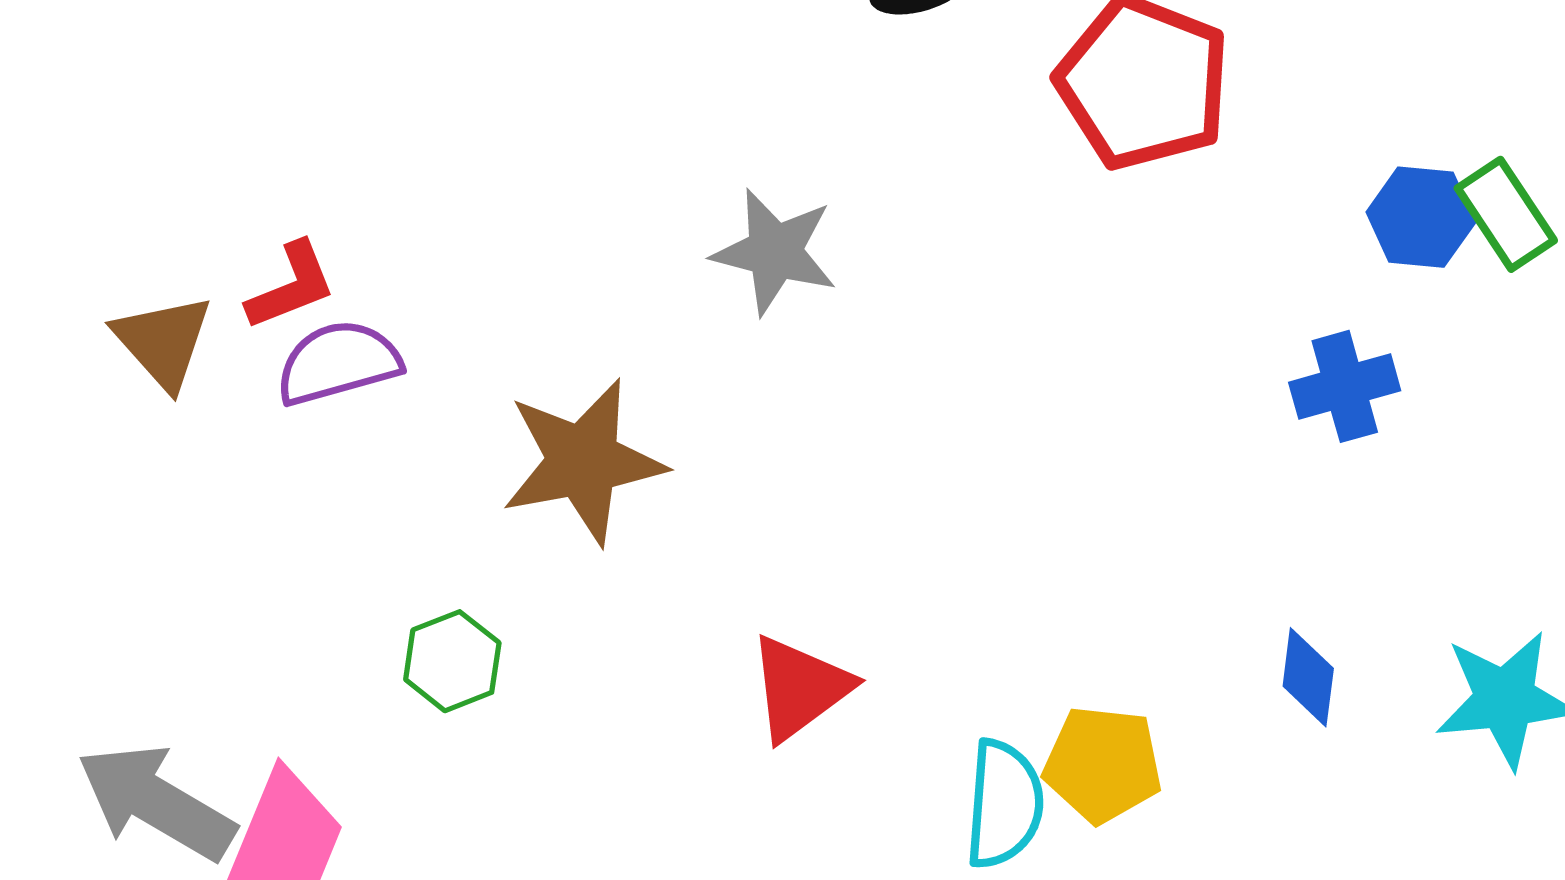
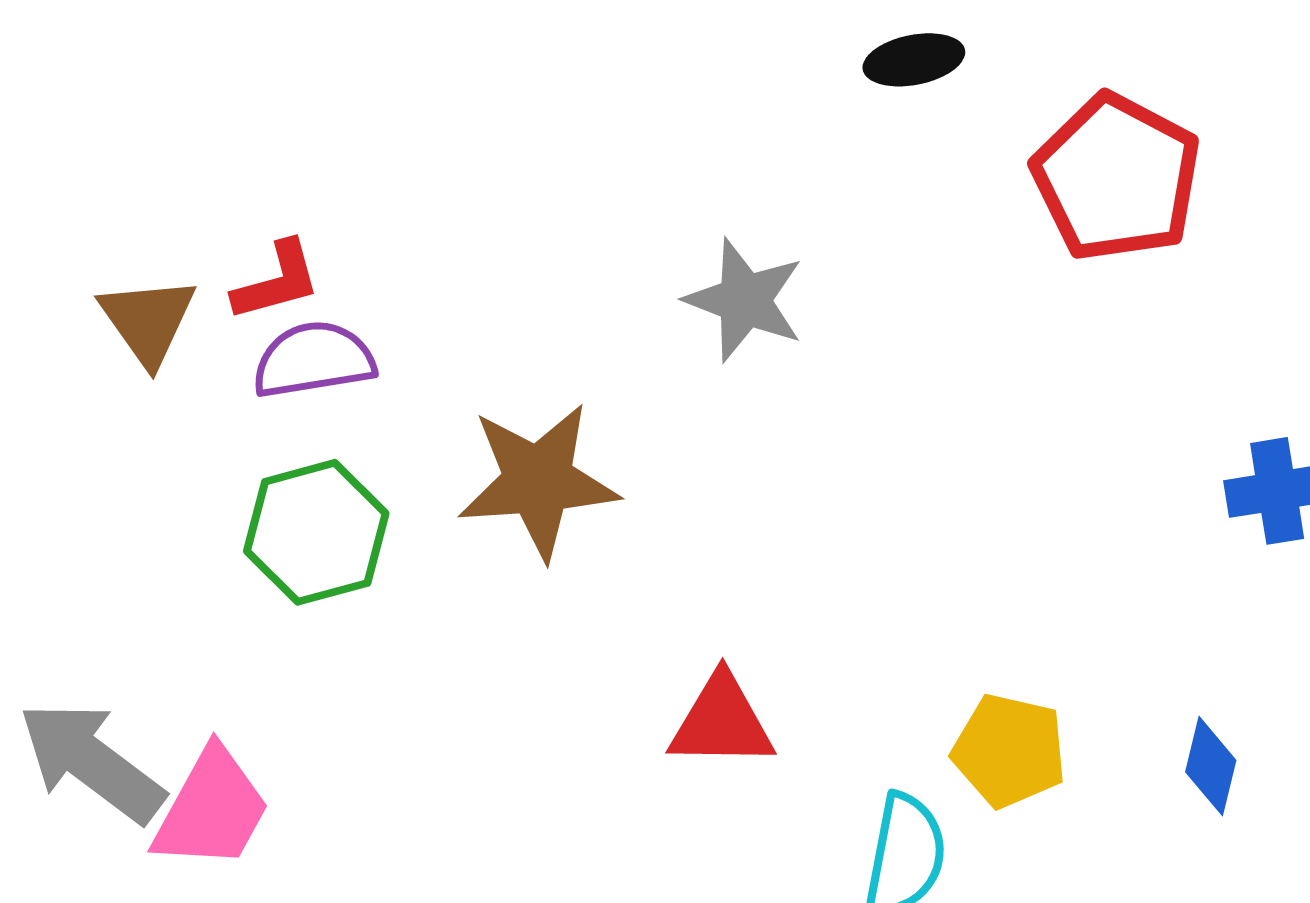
green hexagon: (452, 661) -> (316, 532), moved, size x1.5
red triangle: (800, 688) -> (722, 722), turned 31
yellow pentagon: (1103, 764) -> (1009, 751), moved

